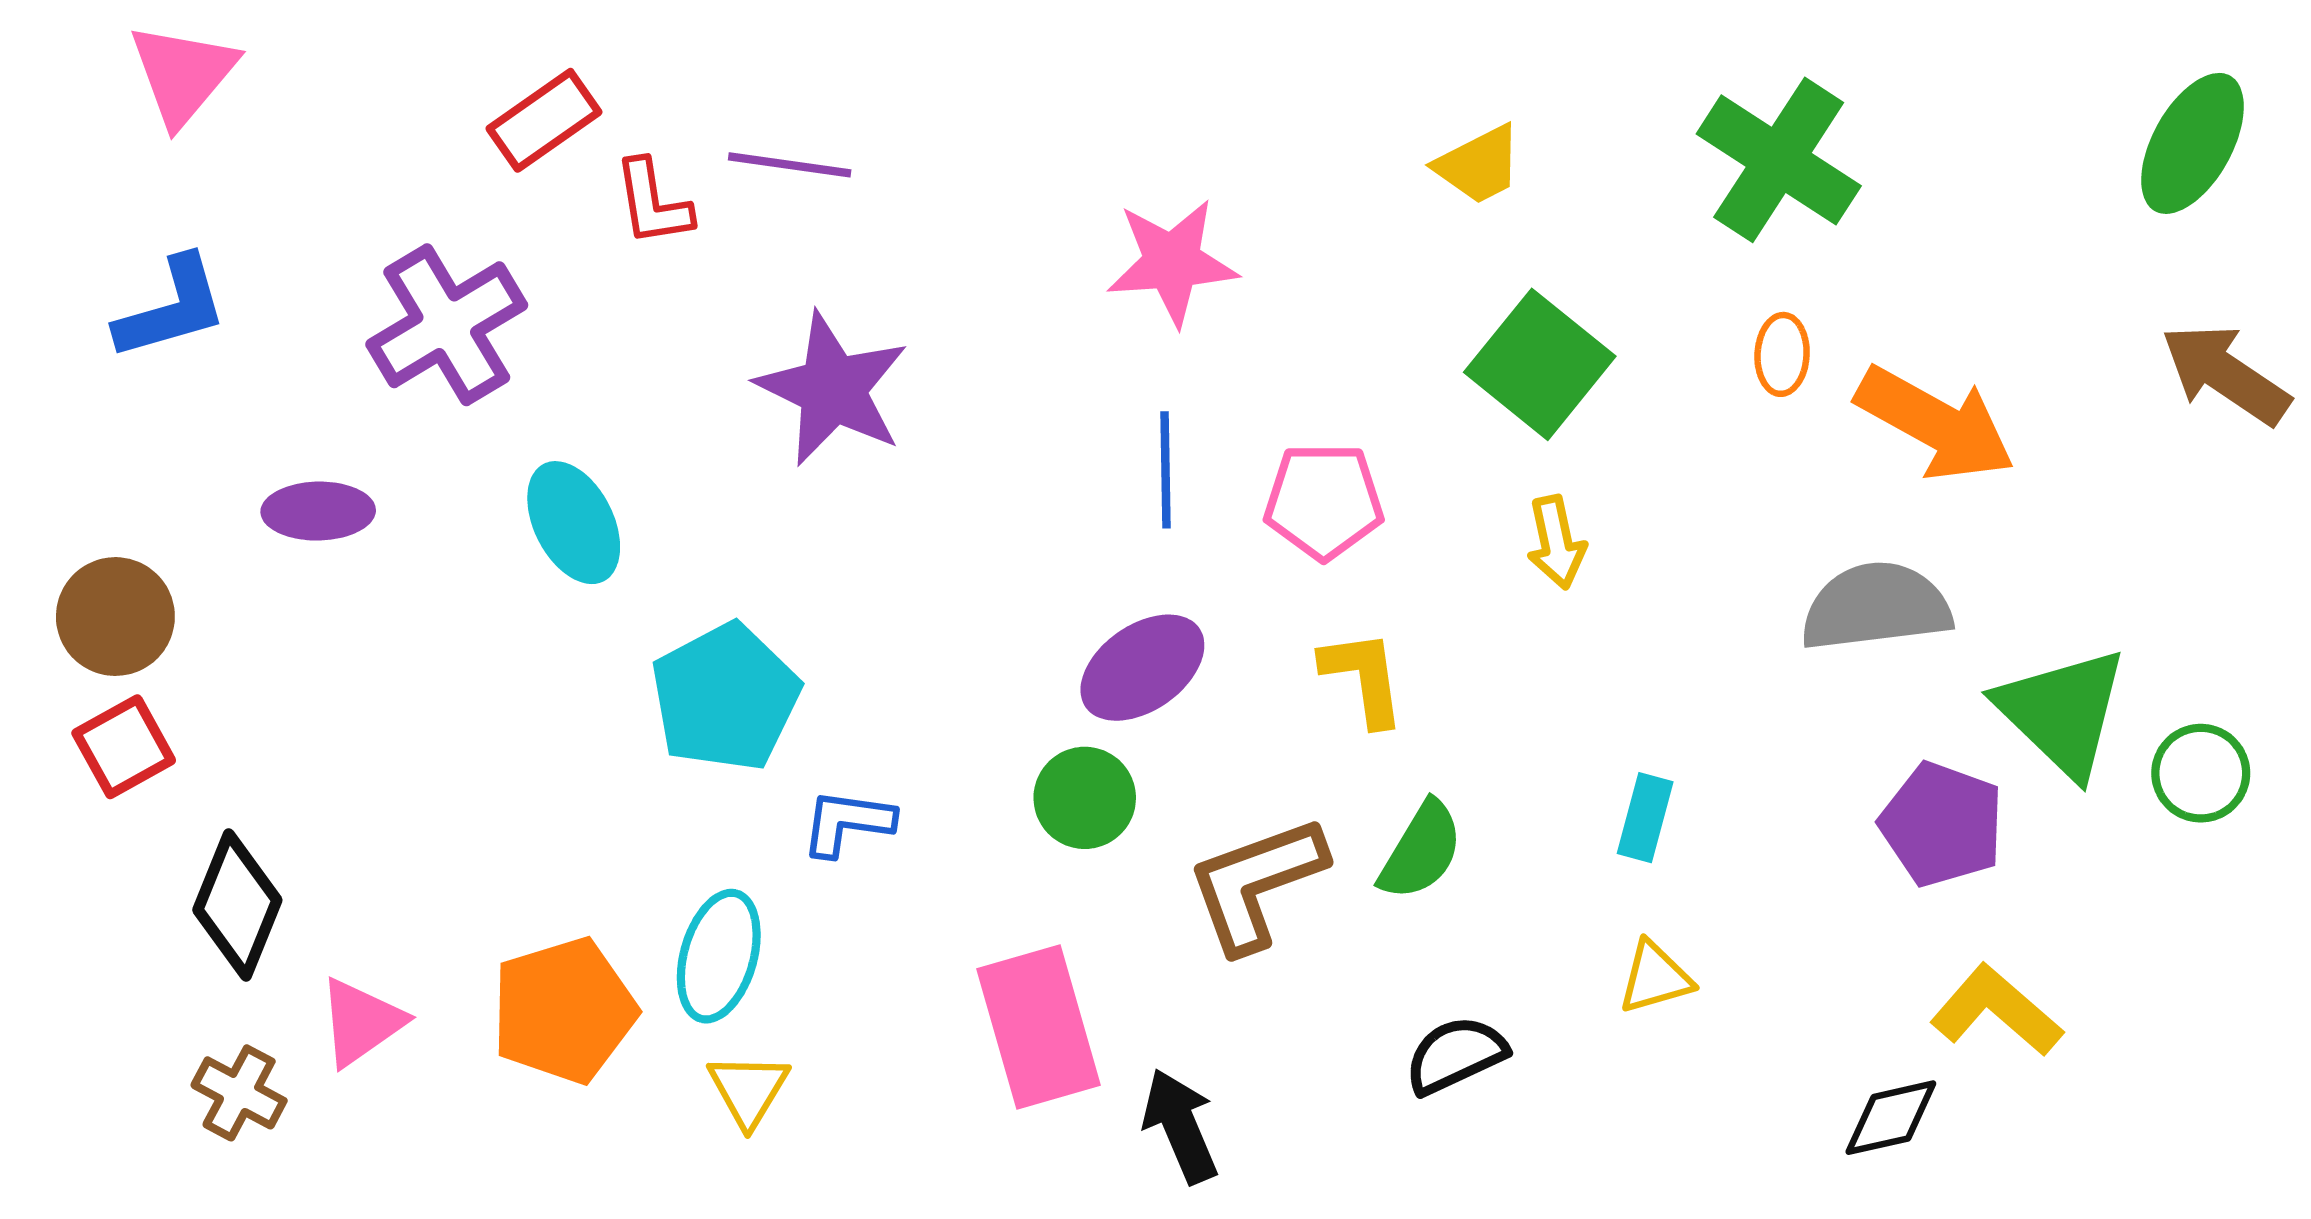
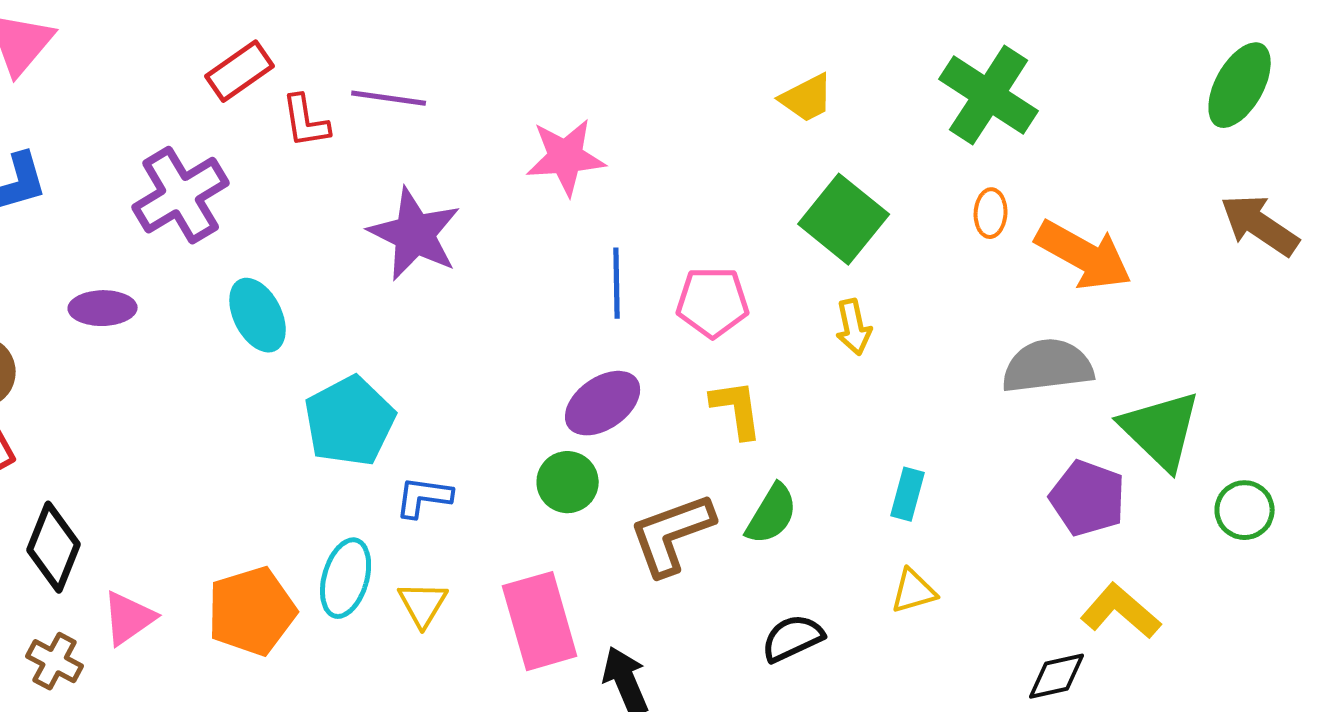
pink star: (1172, 262) -> (566, 157), moved
green circle: (2201, 773) -> (1245, 510), moved
yellow triangle: (748, 1090) -> (423, 604), moved

